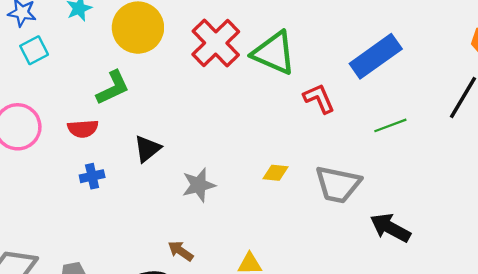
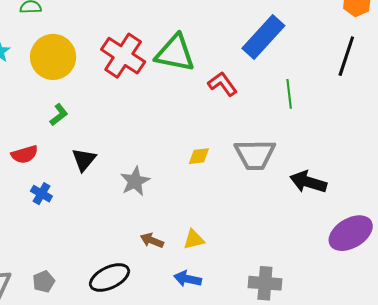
green L-shape: (113, 88) -> (59, 115), moved, size x0.7
green line: (390, 125) -> (289, 94), turned -64
blue cross: (92, 176) -> (41, 194), turned -35
brown arrow: (181, 251) -> (152, 240), moved

